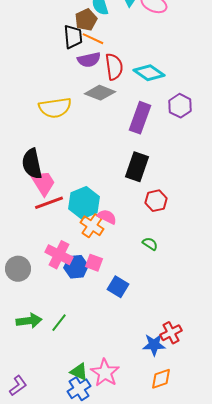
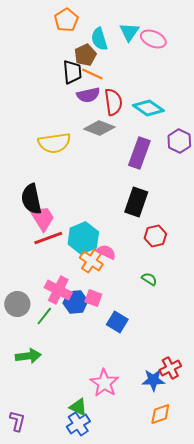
green line: (59, 323) -> (44, 316), moved
pink star: (105, 373) -> (104, 383), moved
purple L-shape: (18, 386) -> (17, 421), turned -40

